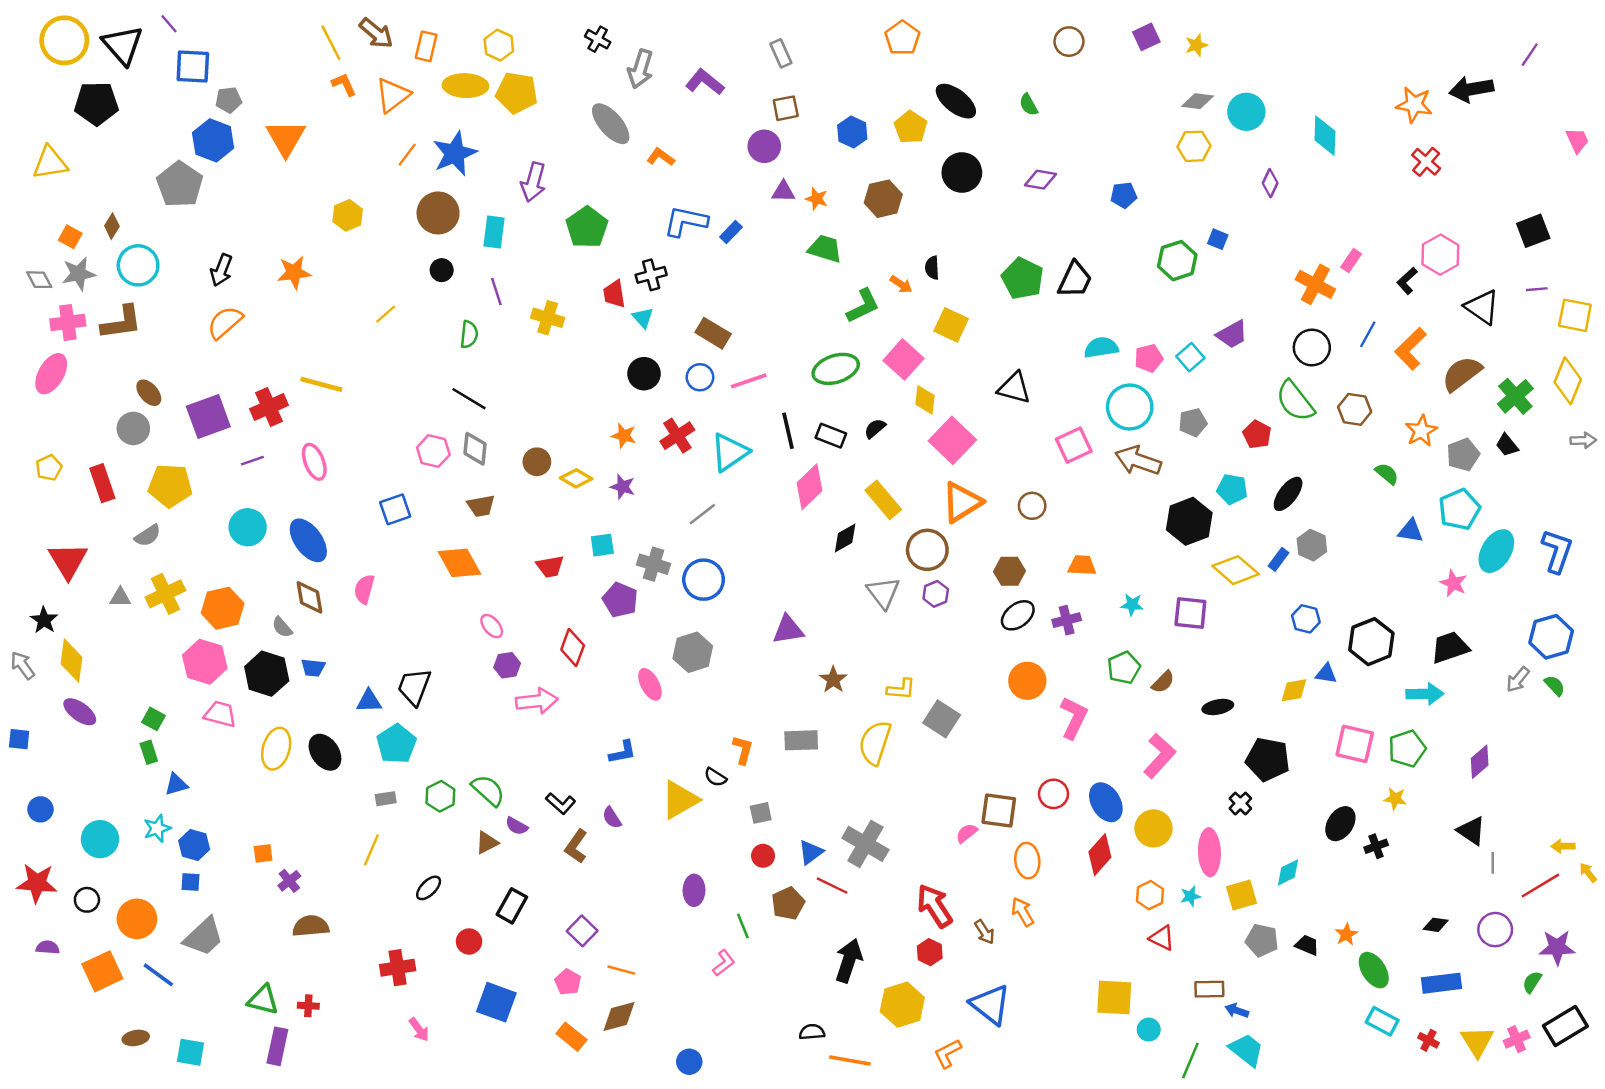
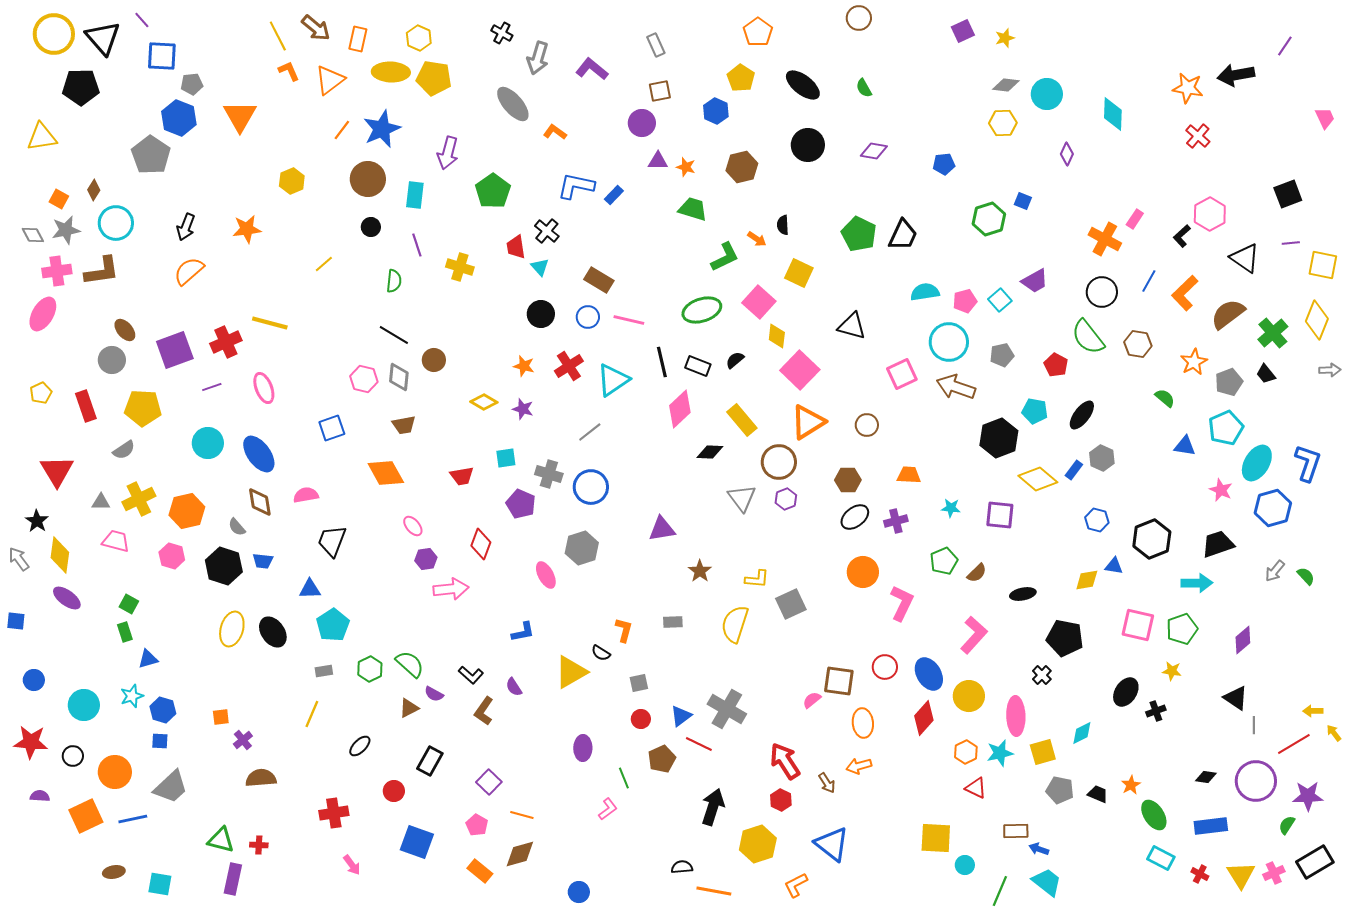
brown circle: (1069, 42) -> (859, 18), moved
yellow pentagon: (911, 127) -> (741, 78), moved
black cross: (651, 275) -> (547, 231), turned -35
pink line: (749, 381) -> (629, 320), turned 32
brown circle: (537, 462) -> (434, 360), moved
black diamond: (845, 538) -> (710, 452), turned 32
pink semicircle: (364, 589) -> (306, 495), turned 65
blue hexagon: (1551, 637) -> (1273, 508), moved
pink hexagon: (205, 662) -> (172, 556), size x0.7
black trapezoid: (414, 687) -> (332, 541), moved
pink trapezoid: (220, 714) -> (116, 541), moved
gray square: (942, 719) -> (791, 604), turned 32
gray rectangle: (801, 740) -> (673, 622), size x0.7
cyan star: (1190, 896) -> (1000, 753), size x1.5
orange arrow: (1023, 912) -> (859, 766), turned -75
purple circle: (1495, 930) -> (1256, 781), size x1.4
blue line: (158, 975) -> (133, 819), turned -48

